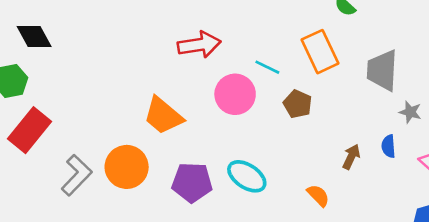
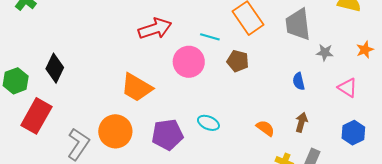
black diamond: (34, 37) -> (55, 68), moved, turned 64
blue semicircle: (388, 146) -> (299, 81), moved
brown arrow: (351, 157) -> (301, 122), moved
cyan ellipse: (247, 176) -> (208, 123), size x0.7

